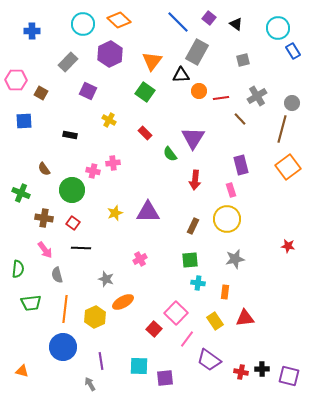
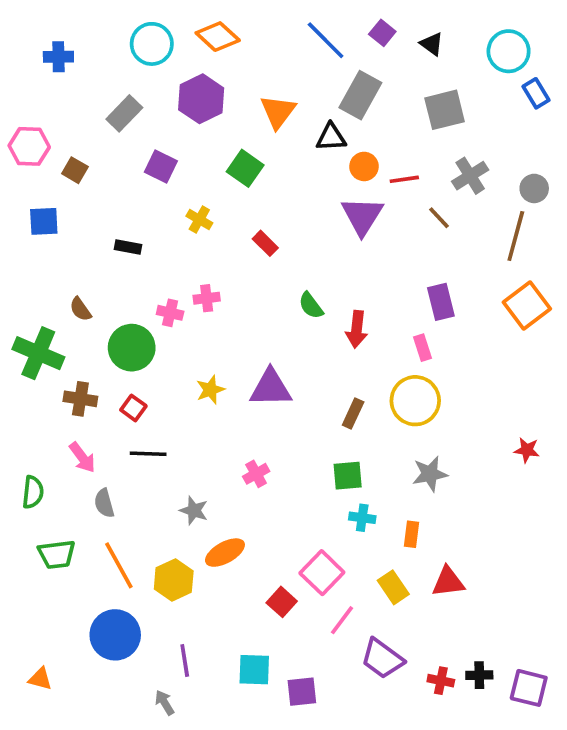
gray square: (243, 60) -> (445, 110), size x1.6
green square: (145, 92) -> (245, 168), moved
purple triangle: (193, 138) -> (362, 216), moved
green semicircle: (170, 154) -> (311, 306), moved
green cross: (21, 193) -> (38, 353), size x1.5
orange line: (65, 309) -> (119, 565), turned -36

